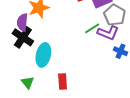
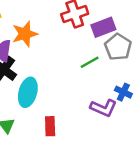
purple L-shape: (108, 33) -> (104, 108), moved

